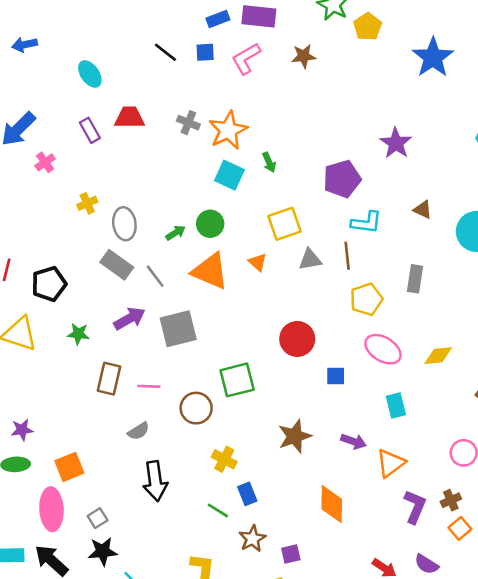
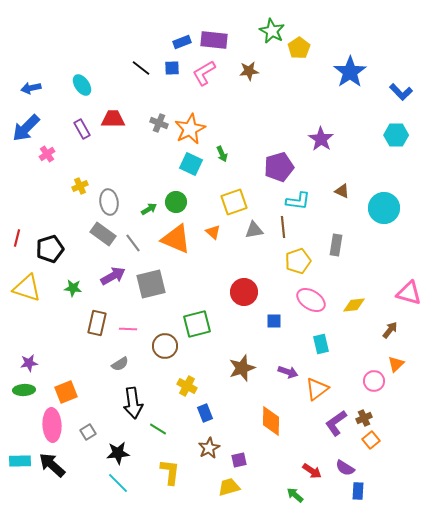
blue arrow: (25, 45) -> (31, 88), moved
purple L-shape: (415, 507) -> (336, 423), turned -148
green line: (218, 510) -> (158, 429), moved
black star: (103, 551) -> (118, 453), moved

